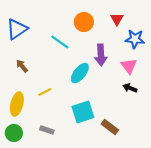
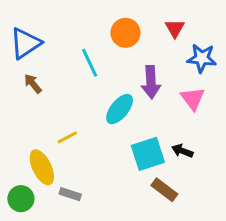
cyan line: (60, 42) -> (90, 63), turned 30
brown arrow: (22, 66) -> (33, 84), moved
black arrow: (130, 88) -> (182, 151), moved
yellow ellipse: (17, 104) -> (42, 167), moved, turned -40
cyan square: (83, 112) -> (148, 154), moved

